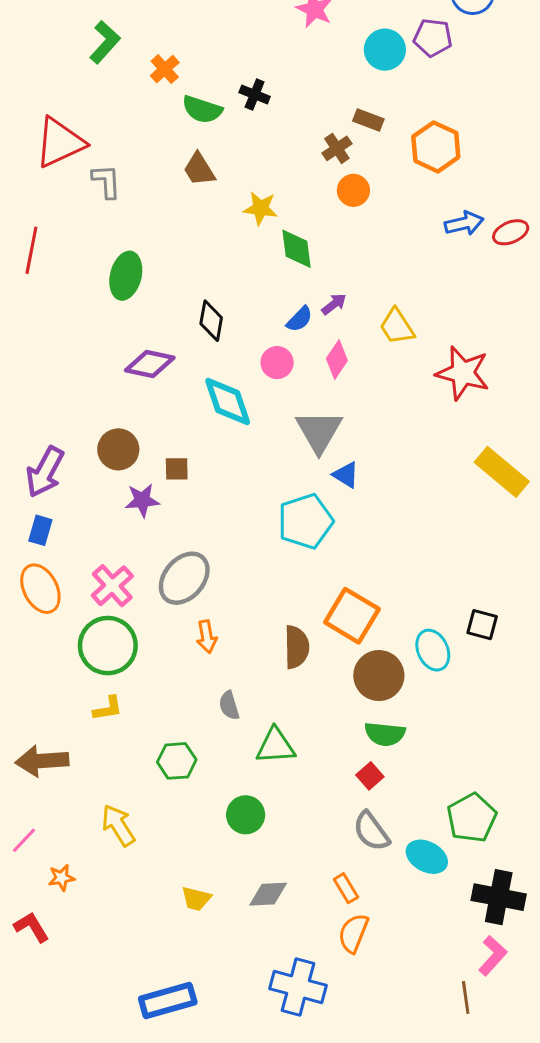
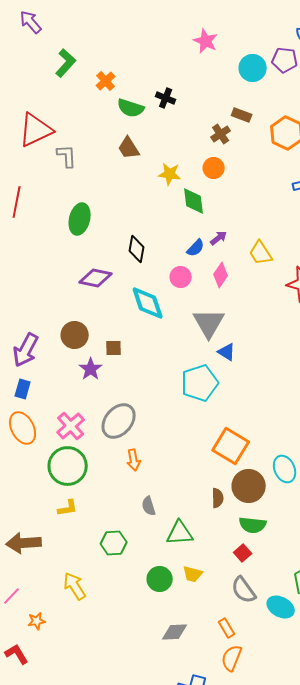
orange circle: (353, 190) -> (214, 168), moved
purple star: (142, 500) -> (91, 369), turned -30
brown semicircle: (297, 647) -> (218, 498), moved, size x0.7
yellow trapezoid: (196, 899) -> (193, 574), moved

